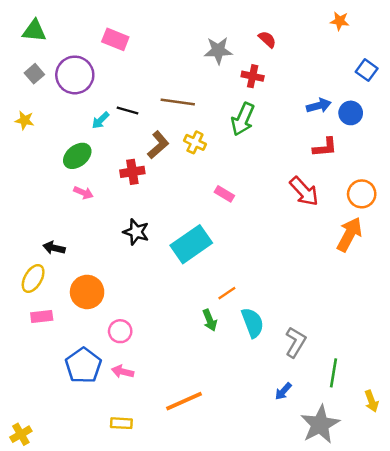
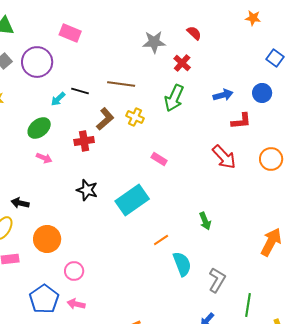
red cross: (253, 76) -> (182, 63), turned 30
blue arrow: (319, 106) -> (223, 95), moved
orange arrow: (349, 234) -> (271, 242), moved
green arrow: (210, 320) -> (205, 221), moved

